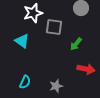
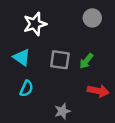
gray square: (54, 27) -> (60, 60), moved
cyan semicircle: (25, 82) -> (26, 89), moved

